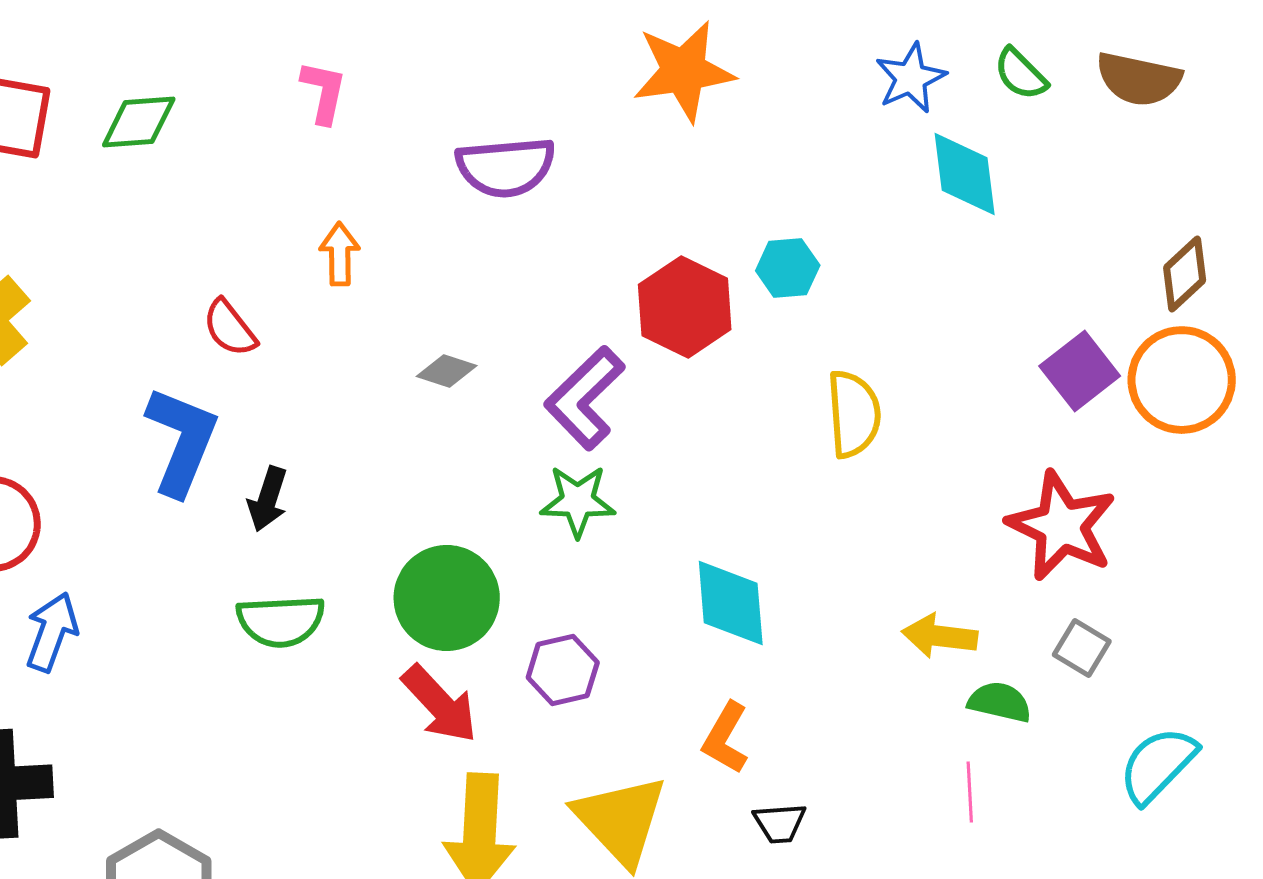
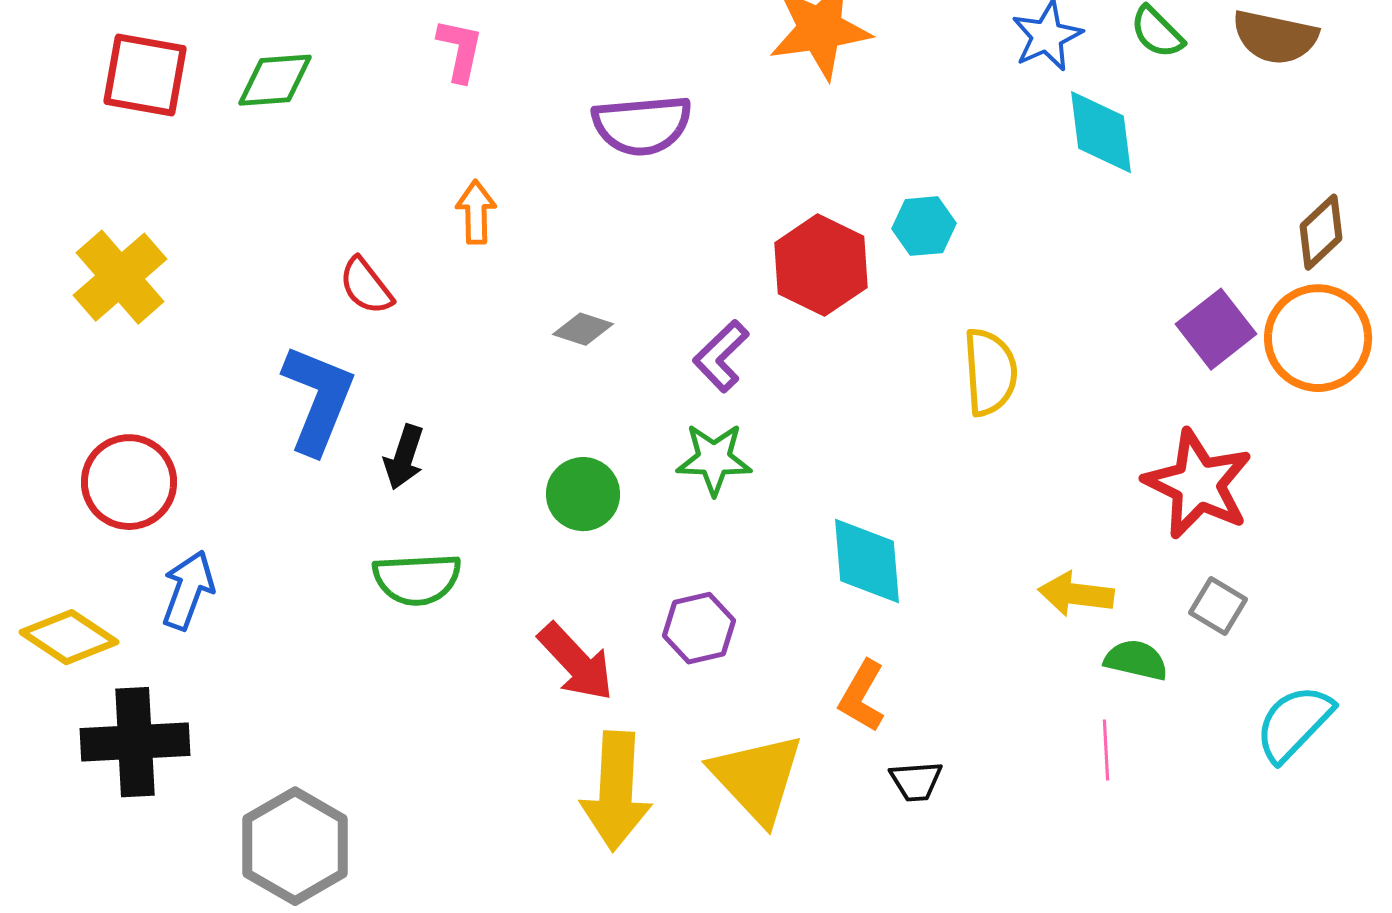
purple L-shape: (585, 398) -> (721, 356), size x0.7
green circle: (447, 598) -> (583, 494), moved, size x0.7

